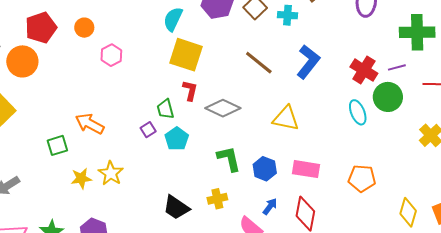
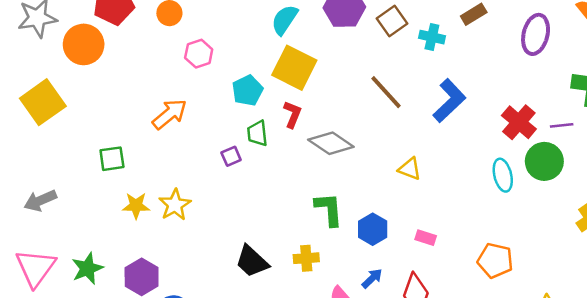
yellow triangle: (286, 118) -> (410, 169), size x0.7
orange arrow: (90, 124) -> (169, 114), moved, turned 104
cyan pentagon: (177, 139) -> (247, 90), moved
pink rectangle: (306, 169) -> (426, 238), size x0.6

